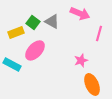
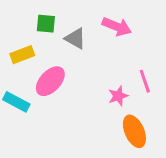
green square: (33, 22) -> (46, 24), moved, turned -32
pink line: (99, 33) -> (145, 81), moved, turned -35

